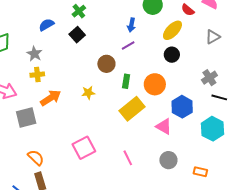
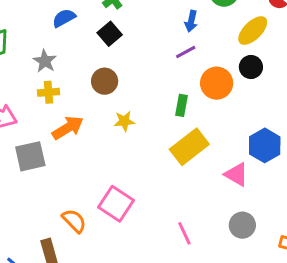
brown circle: (106, 64) -> (105, 81), moved
orange circle: (155, 84) -> (217, 83), moved
pink square: (84, 148) -> (116, 204), turned -30
orange semicircle: (36, 158) -> (74, 221), moved
pink line: (128, 158) -> (184, 233), moved

